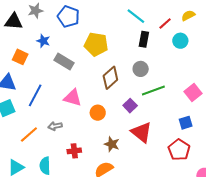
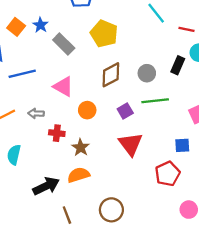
red line: (165, 23) -> (187, 29), turned 40
black rectangle: (144, 39) -> (178, 65), moved
blue star: (43, 41) -> (40, 25), moved
blue line: (35, 95) -> (22, 74), turned 35
brown star: (112, 144) -> (81, 147), moved
red cross: (74, 151) -> (57, 133), moved

